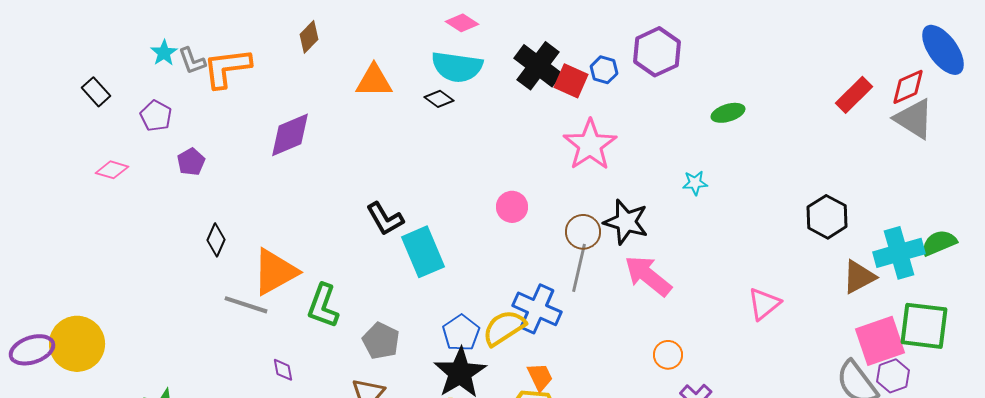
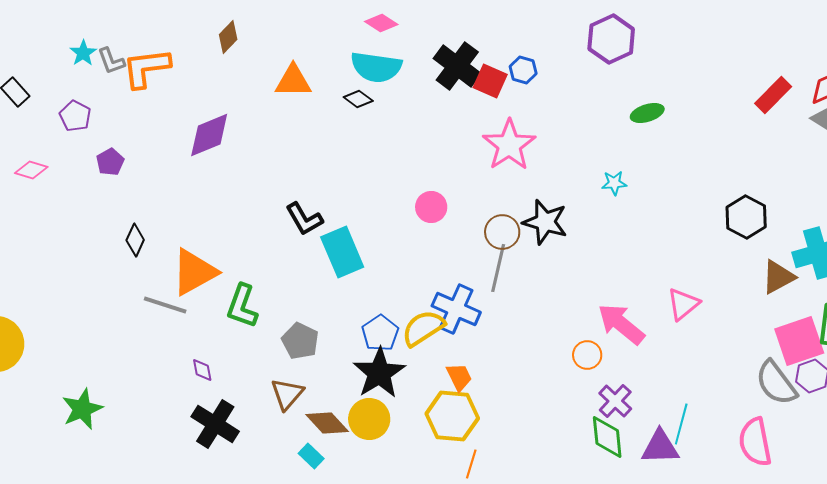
purple hexagon: (657, 52) -> (611, 39), moved
pink arrow: (648, 276) -> (621, 324), moved

